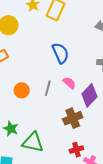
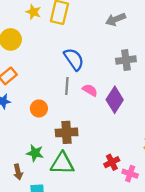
gray line: (48, 88) -> (67, 86), moved
brown cross: (73, 118) -> (67, 132), moved, turned 30

